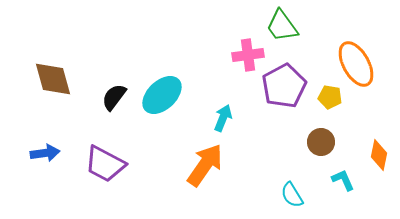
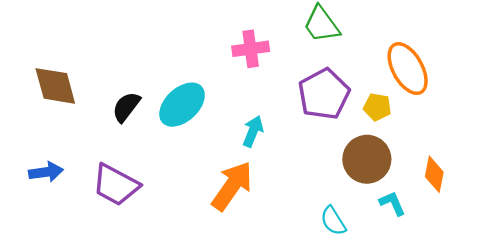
pink cross: (248, 55) -> (251, 49), moved
brown circle: (321, 142) -> (367, 159), size x1.5

